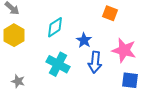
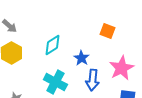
pink star: (124, 50) -> (121, 68), turned 30

